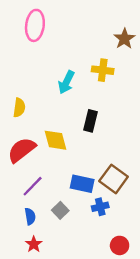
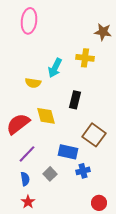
brown star: (124, 39) -> (103, 32), turned -30
yellow semicircle: (19, 108) -> (33, 83), moved, turned 91
brown square: (114, 179) -> (94, 135), moved

